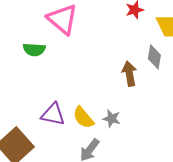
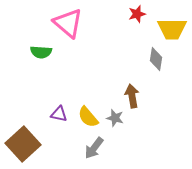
brown arrow: (129, 74) -> (132, 96), moved
purple triangle: (53, 114) -> (59, 114), size x0.7

